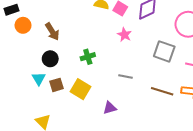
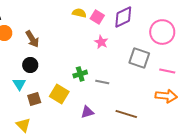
green cross: (88, 57) -> (80, 74), moved
brown square: (56, 85) -> (34, 99), moved
brown line: (162, 91) -> (126, 114), moved

